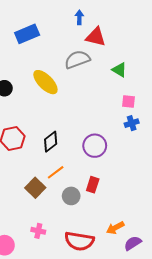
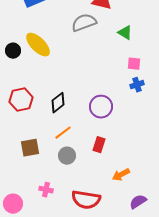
yellow ellipse: (45, 82) -> (38, 45), moved
brown square: (35, 188) -> (30, 148), moved, turned 36
gray circle: (71, 196) -> (67, 156), moved
orange arrow: (115, 228) -> (121, 175), moved

